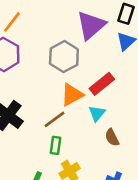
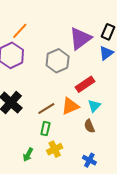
orange triangle: (72, 95) -> (70, 106), moved
cyan triangle: (97, 113) -> (94, 106), moved

